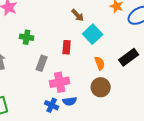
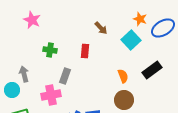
cyan square: (93, 34) -> (131, 40), moved
red rectangle: (67, 47) -> (85, 51), moved
pink cross: (60, 82) -> (51, 95), moved

